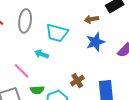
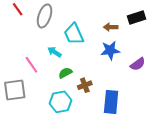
cyan trapezoid: (57, 33) -> (74, 34), turned 40
green semicircle: (37, 90) -> (65, 73), moved, turned 144

